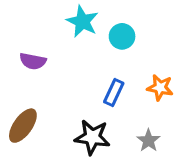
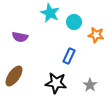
orange star: (160, 88) -> (96, 35), moved

